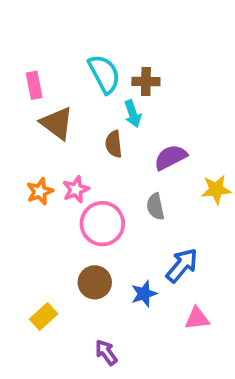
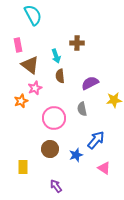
cyan semicircle: (104, 74) -> (33, 15), moved
cyan arrow: (133, 114) -> (56, 56), moved
pink star: (76, 190) -> (35, 88), moved
yellow rectangle: (44, 316) -> (23, 167), turned -48
pink triangle: (197, 318) -> (104, 168), turned 40

